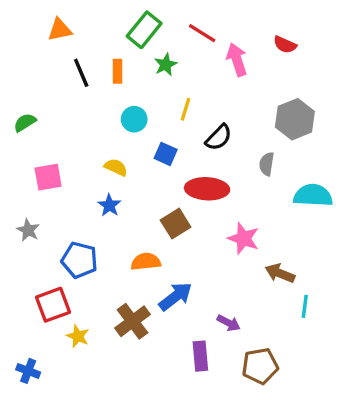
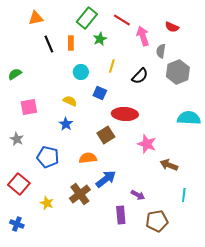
black semicircle: (219, 137) -> (140, 76), moved
gray semicircle: (267, 164) -> (161, 51), moved
red square: (53, 305) -> (19, 184), moved, turned -30
cyan line: (305, 306) -> (184, 195), moved

